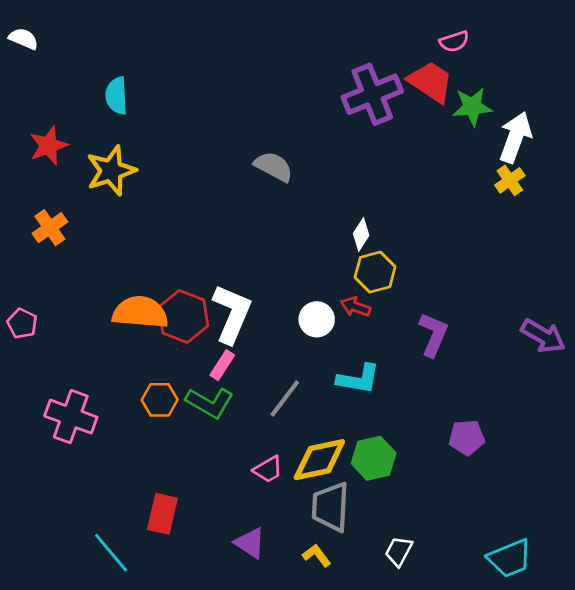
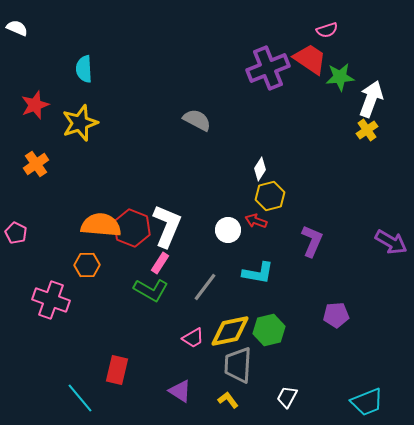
orange hexagon: (160, 400) -> (87, 265), moved

